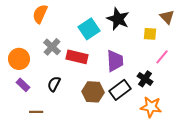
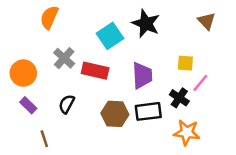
yellow square: (150, 34) -> (185, 63), moved
pink line: (162, 57) -> (200, 83), moved
black rectangle: (120, 90) -> (148, 111), turned 30
brown line: (36, 112) -> (44, 139), turned 72

